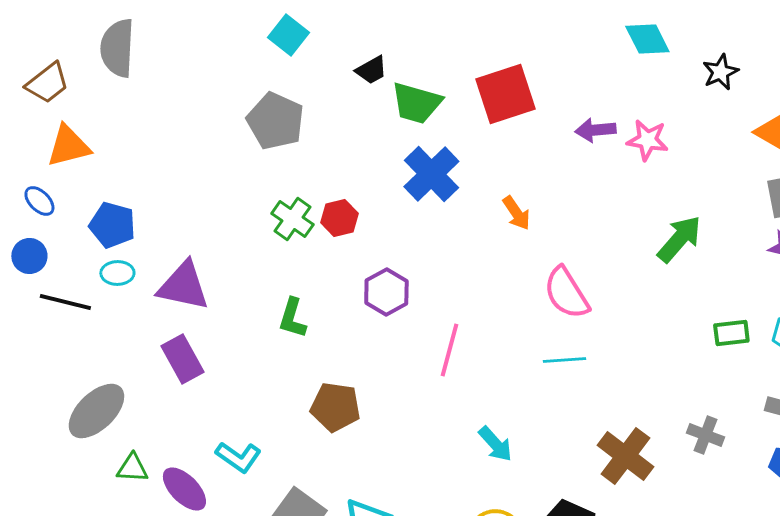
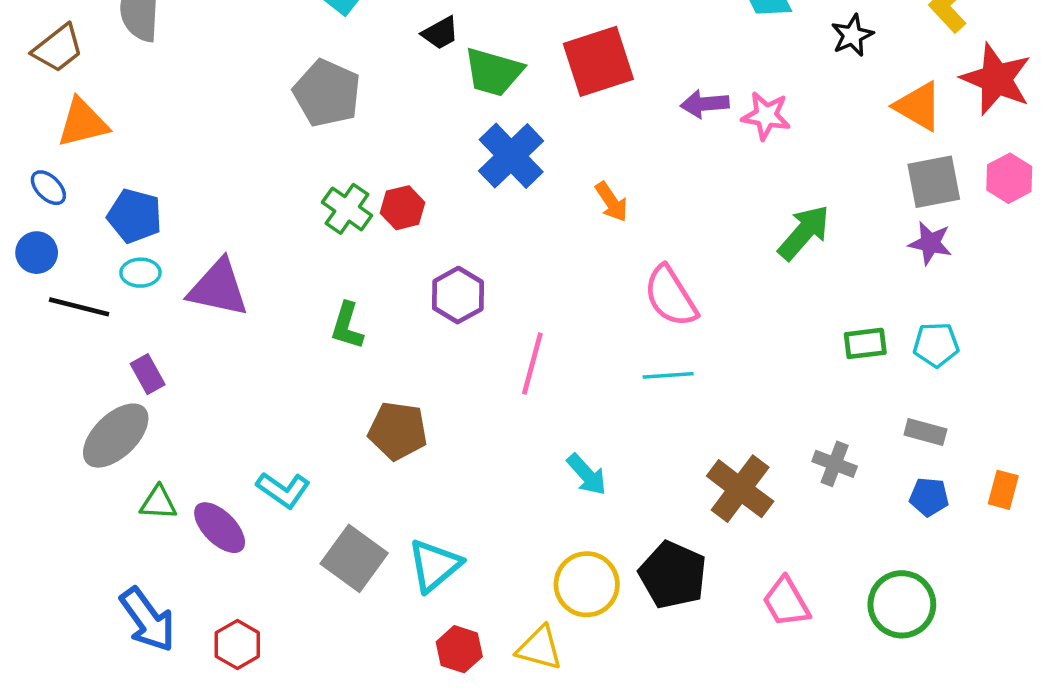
purple rectangle: (182, 359) -> (148, 374), moved, size x0.7

